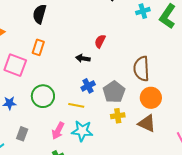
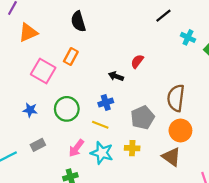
cyan cross: (143, 11) -> (188, 37), turned 32
black semicircle: (40, 14) -> (78, 21), turned -42
blue cross: (88, 86) -> (106, 103), moved
yellow cross: (118, 116) -> (132, 148), moved
gray rectangle: (22, 134) -> (38, 145), turned 32

